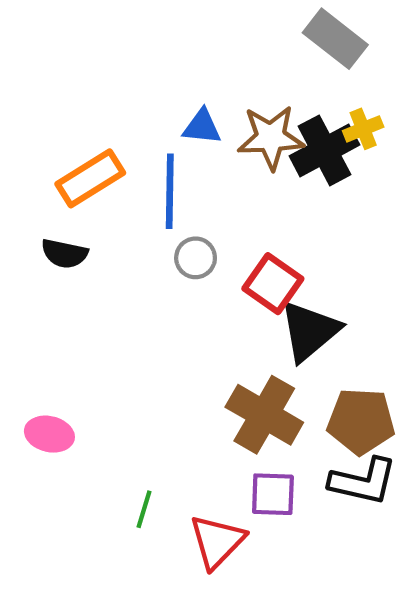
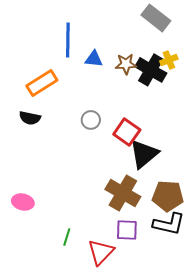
brown star: (271, 138) -> (126, 64), size x0.7
black cross: (324, 150) -> (151, 70), turned -32
blue line: (170, 191) -> (68, 40), moved

